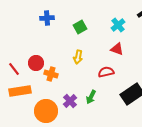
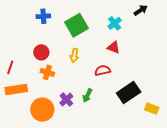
green square: (80, 27) -> (76, 25), size x1.6
red circle: (36, 63) -> (41, 52), moved
red line: (14, 69) -> (10, 67), turned 56

